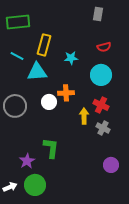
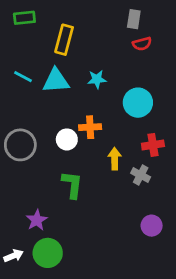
green rectangle: (18, 22) -> (24, 18), moved, size x0.7
yellow rectangle: (44, 45) -> (64, 40), moved
red semicircle: (104, 47) -> (142, 44), moved
cyan triangle: (37, 72) -> (56, 81), moved
red cross: (101, 105) -> (153, 145), moved, turned -35
green L-shape: (51, 148) -> (72, 185), moved

